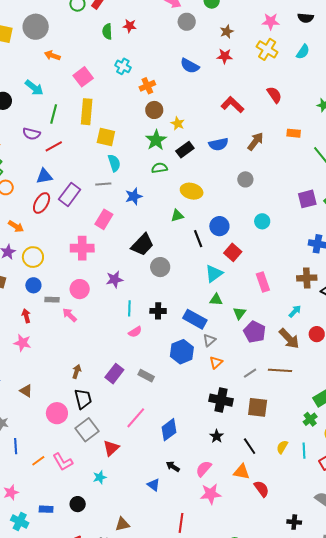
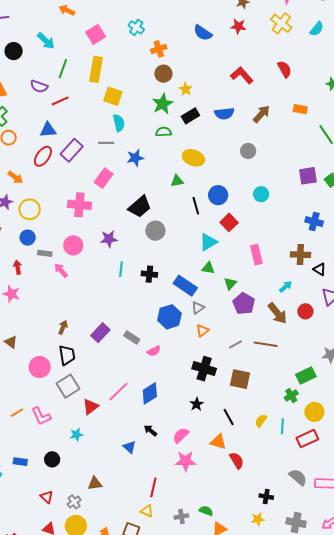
pink semicircle: (135, 332) -> (154, 351), moved
pink line: (136, 418) -> (119, 392), moved

